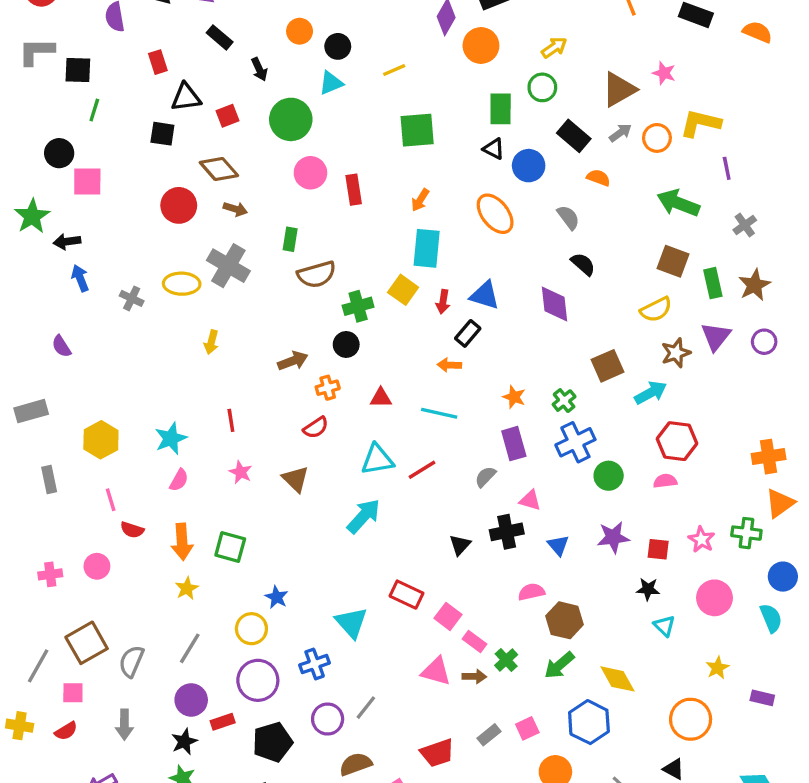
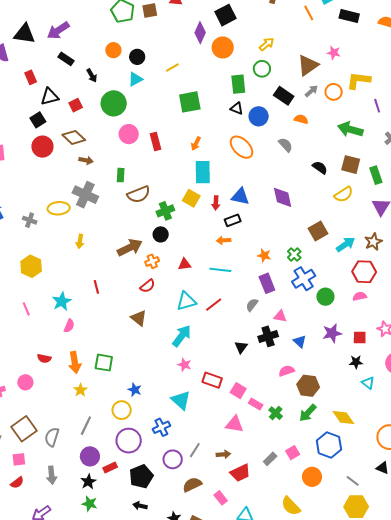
black square: (162, 134) -> (38, 120), turned -35
red circle: (179, 205) -> (42, 147), moved
black semicircle: (583, 264) -> (320, 168), moved
black rectangle: (468, 333) -> (233, 220), turned 35
brown star: (676, 353) -> (373, 242), moved
brown arrow: (293, 361) -> (130, 248), size x1.4
yellow hexagon: (101, 440) -> (31, 266), moved
pink star: (241, 472) -> (184, 365), moved
pink line: (111, 500) -> (26, 309), moved
brown arrow: (474, 676) -> (223, 454), moved

